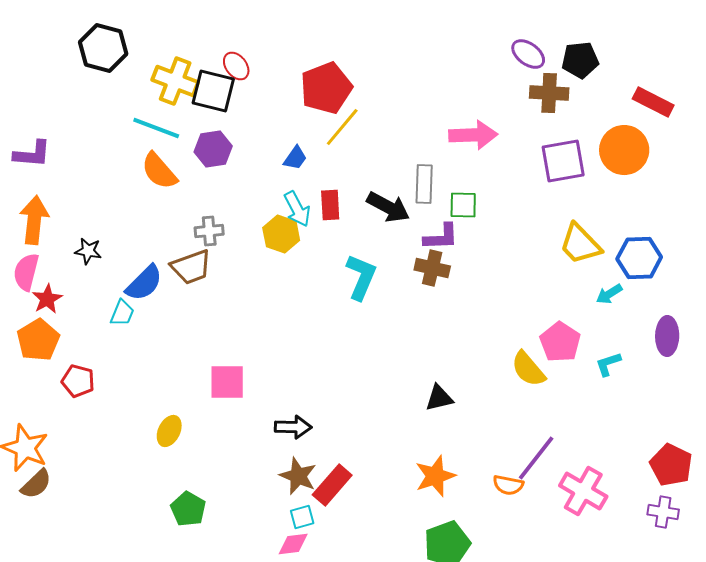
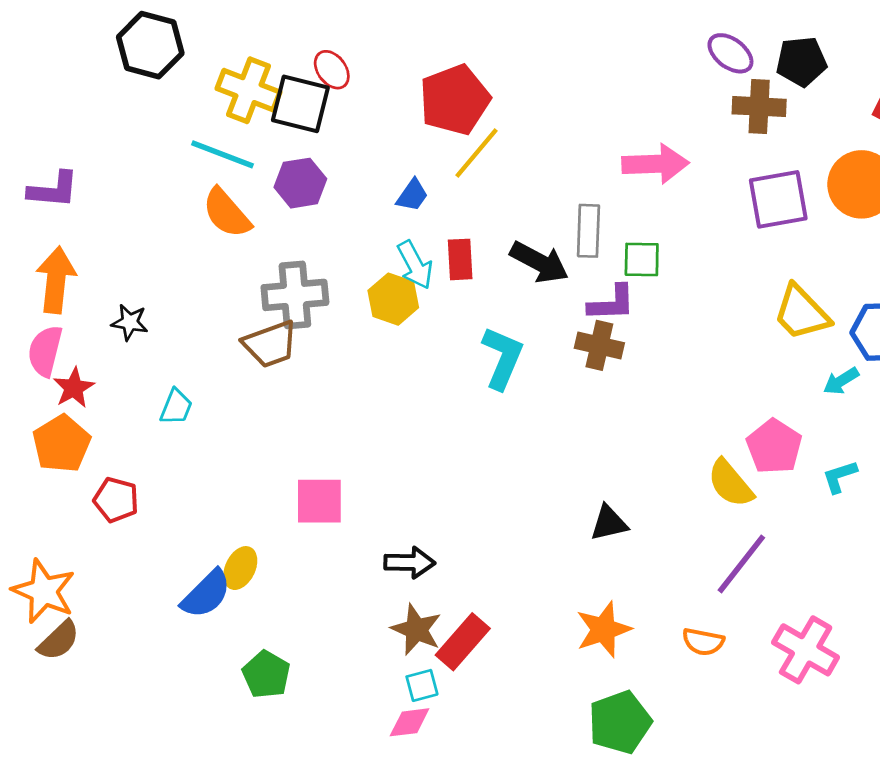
gray cross: (209, 231) -> (295, 295), size x1.6
blue semicircle: (144, 283) -> (206, 594), moved
purple line: (536, 458) -> (741, 564), moved

